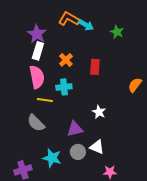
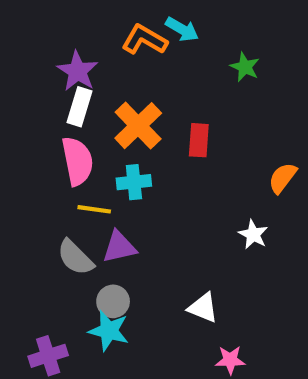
cyan arrow: (86, 25) -> (182, 29), moved
orange cross: (66, 60) -> (138, 126), size x1.6
white star: (99, 112) -> (253, 234), moved
purple triangle: (75, 129) -> (119, 247), moved
gray circle: (78, 152) -> (113, 301), moved

